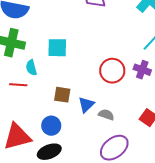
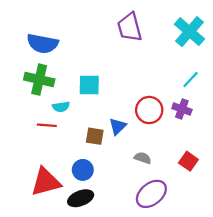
cyan semicircle: (31, 68) -> (61, 107), turned -84
blue triangle: (86, 105) -> (118, 126), moved

